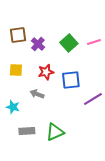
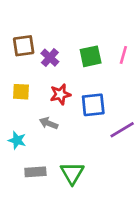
pink line: (94, 42) -> (123, 55), turned -56
green square: (69, 43) -> (91, 56), turned 30
green triangle: (55, 132) -> (72, 173), turned -36

